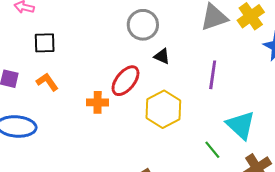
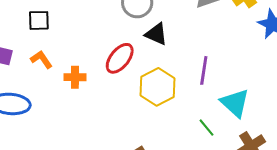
black triangle: (162, 56) -> (156, 34), size x1.4
purple line: (213, 75) -> (204, 70), moved
orange cross: (98, 102) -> (75, 77), moved

